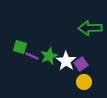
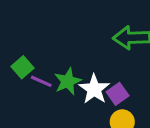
green square: (20, 47) -> (22, 67), turned 32

